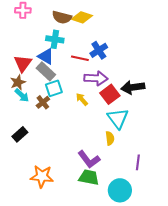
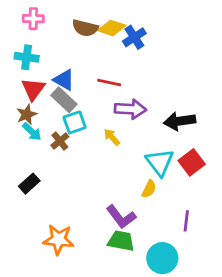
cyan cross: (55, 39) -> (27, 57), moved
blue cross: (99, 50) -> (134, 37), moved
red square: (110, 94) -> (192, 162), moved
yellow semicircle: (110, 138) -> (149, 189), turned 32

